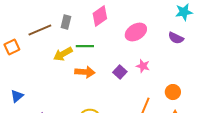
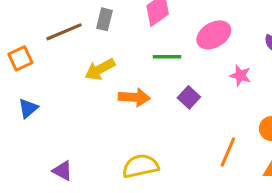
green line: (85, 46) -> (167, 57), moved
pink star: (143, 66) -> (240, 76), moved
blue triangle: (17, 96) -> (28, 108), moved

